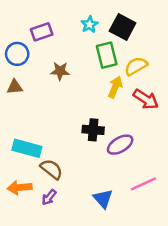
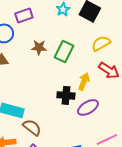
green rectangle: (107, 55) -> (64, 51), moved, turned 40
yellow arrow: (115, 87) -> (84, 81), moved

